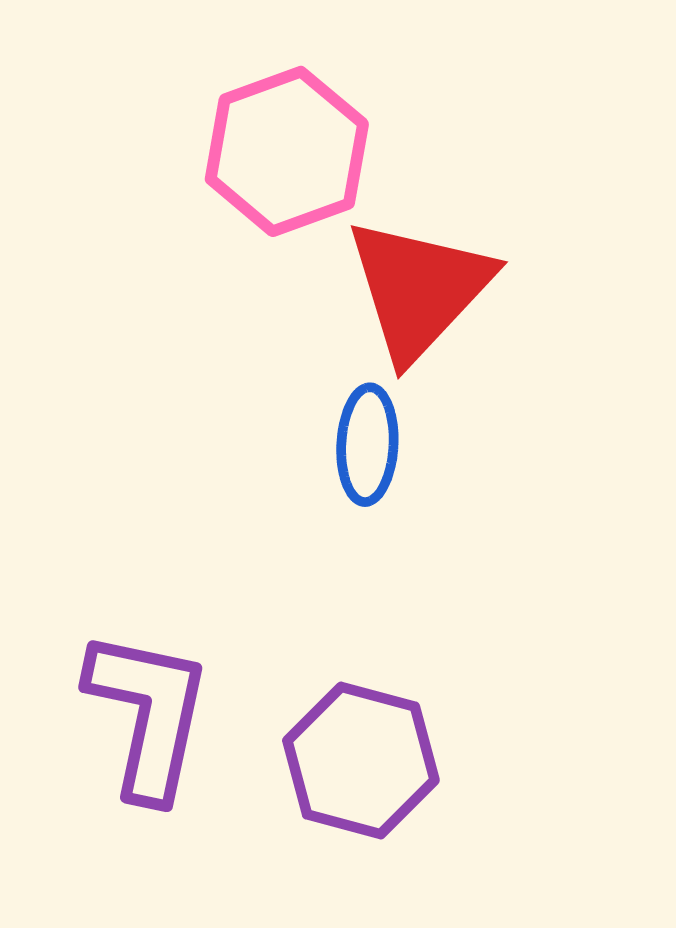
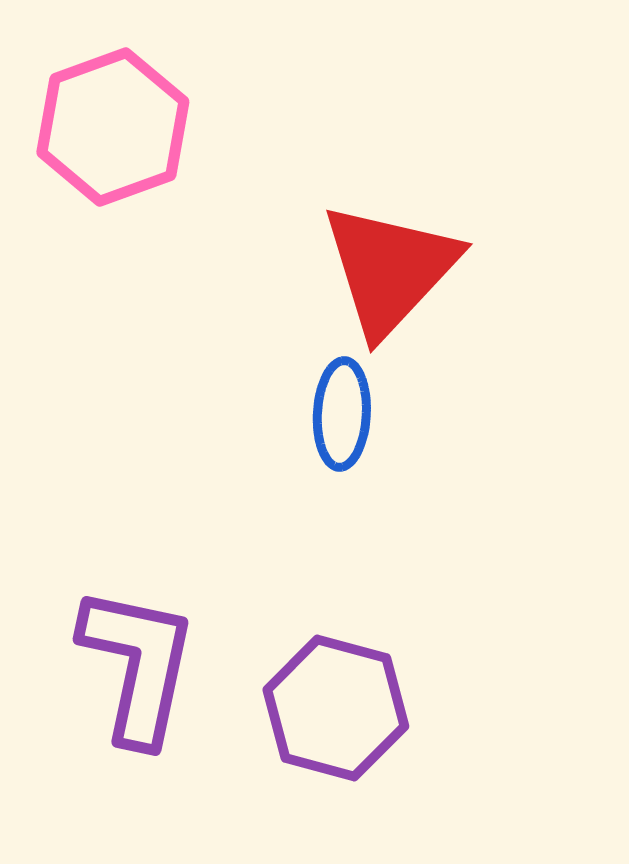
pink hexagon: (287, 151) -> (113, 127), moved

